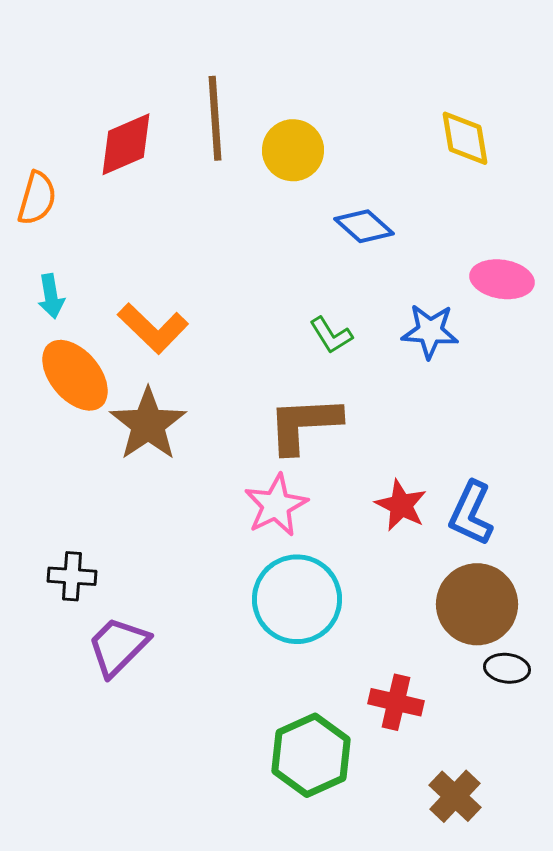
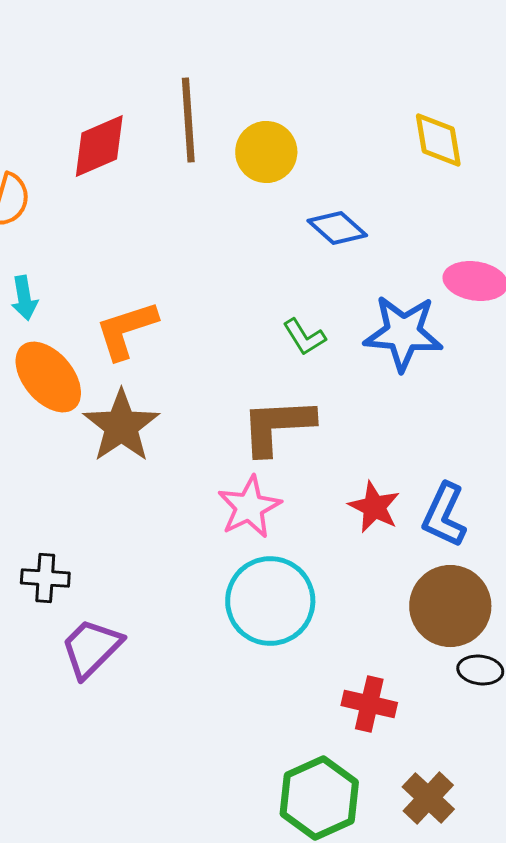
orange L-shape: (153, 328) -> (126, 330), turned 118
blue star: (430, 331) -> (403, 333), size x1.4
green hexagon: (311, 755) -> (319, 798), moved

